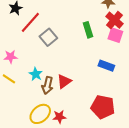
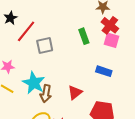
gray square: (48, 37) -> (45, 45), turned 30
cyan star: (36, 74) -> (34, 83), size x1.6
red triangle: (64, 81) -> (75, 92), moved

